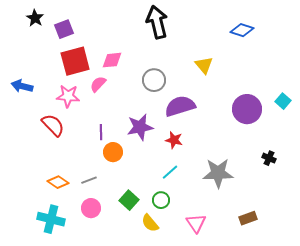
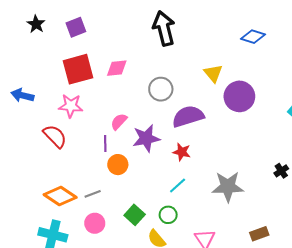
purple square: (64, 29) -> (76, 27), moved
pink semicircle: (98, 84) -> (119, 122), moved
purple circle: (247, 109) -> (239, 96), moved
black cross: (269, 158) -> (281, 171), turned 32
orange diamond: (58, 182) -> (60, 196), size x1.4

